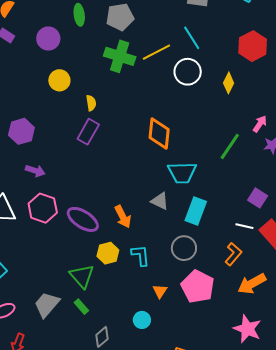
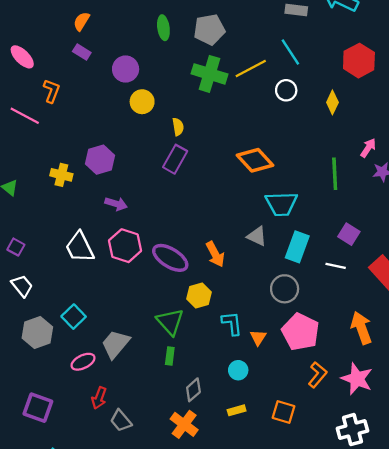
purple circle: (48, 38) -> (126, 69), moved
white circle: (188, 72) -> (286, 90), size x0.7
orange diamond: (159, 133) -> (255, 160), turned -48
green line: (230, 146) -> (335, 174), turned -36
purple square: (258, 198) -> (349, 234), moved
white line: (244, 226) -> (336, 266), moved
orange L-shape: (233, 254) -> (318, 375), moved
cyan L-shape: (141, 255) -> (232, 323), moved
orange arrow: (252, 284) -> (361, 328), turned 100
gray trapezoid: (47, 305) -> (116, 344), moved
green rectangle: (81, 307) -> (170, 356), turned 49

